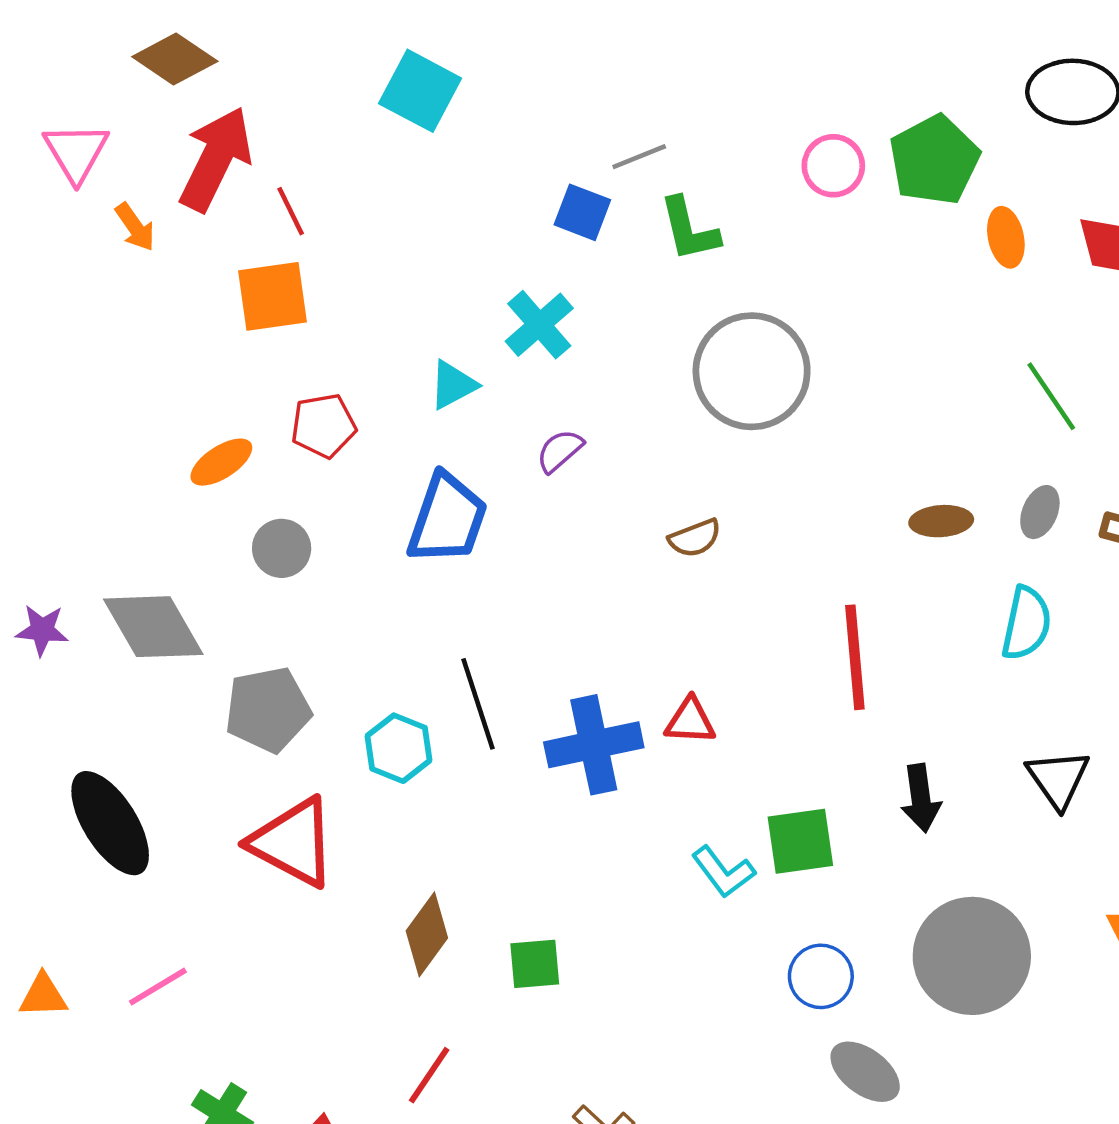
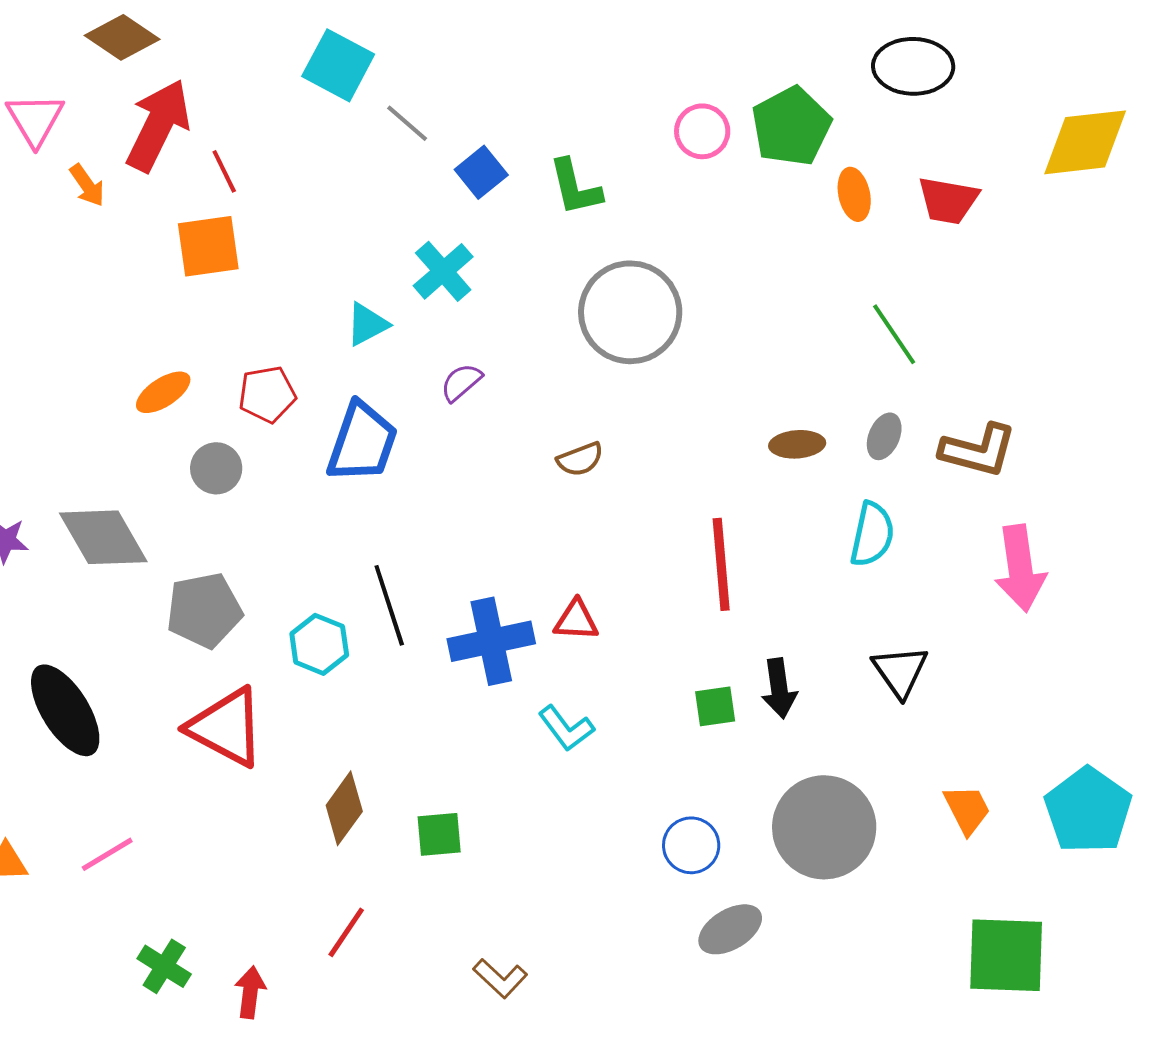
gray line: (639, 157) -> (407, 123), moved, turned 63
blue square: (582, 212) -> (481, 172), turned 30
red pentagon: (324, 426) -> (267, 394), moved
green square: (800, 841) -> (715, 706), moved, size x0.7
cyan L-shape: (723, 872) -> (566, 728), moved
gray ellipse: (865, 1072) -> (730, 929), turned -68

